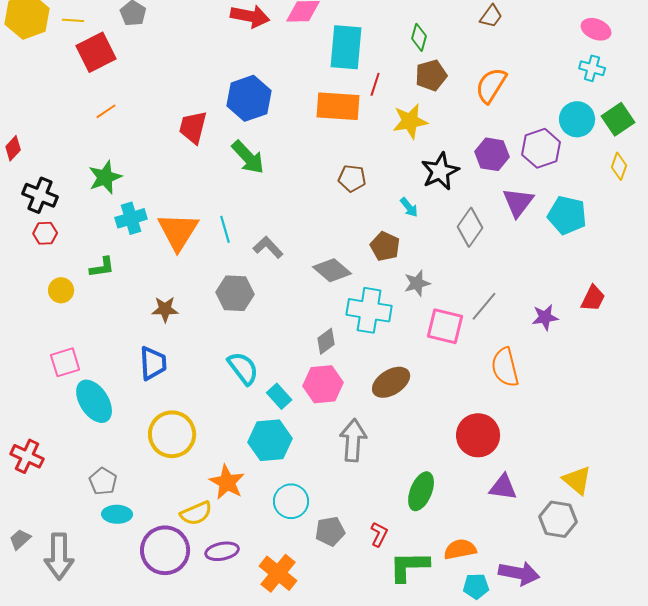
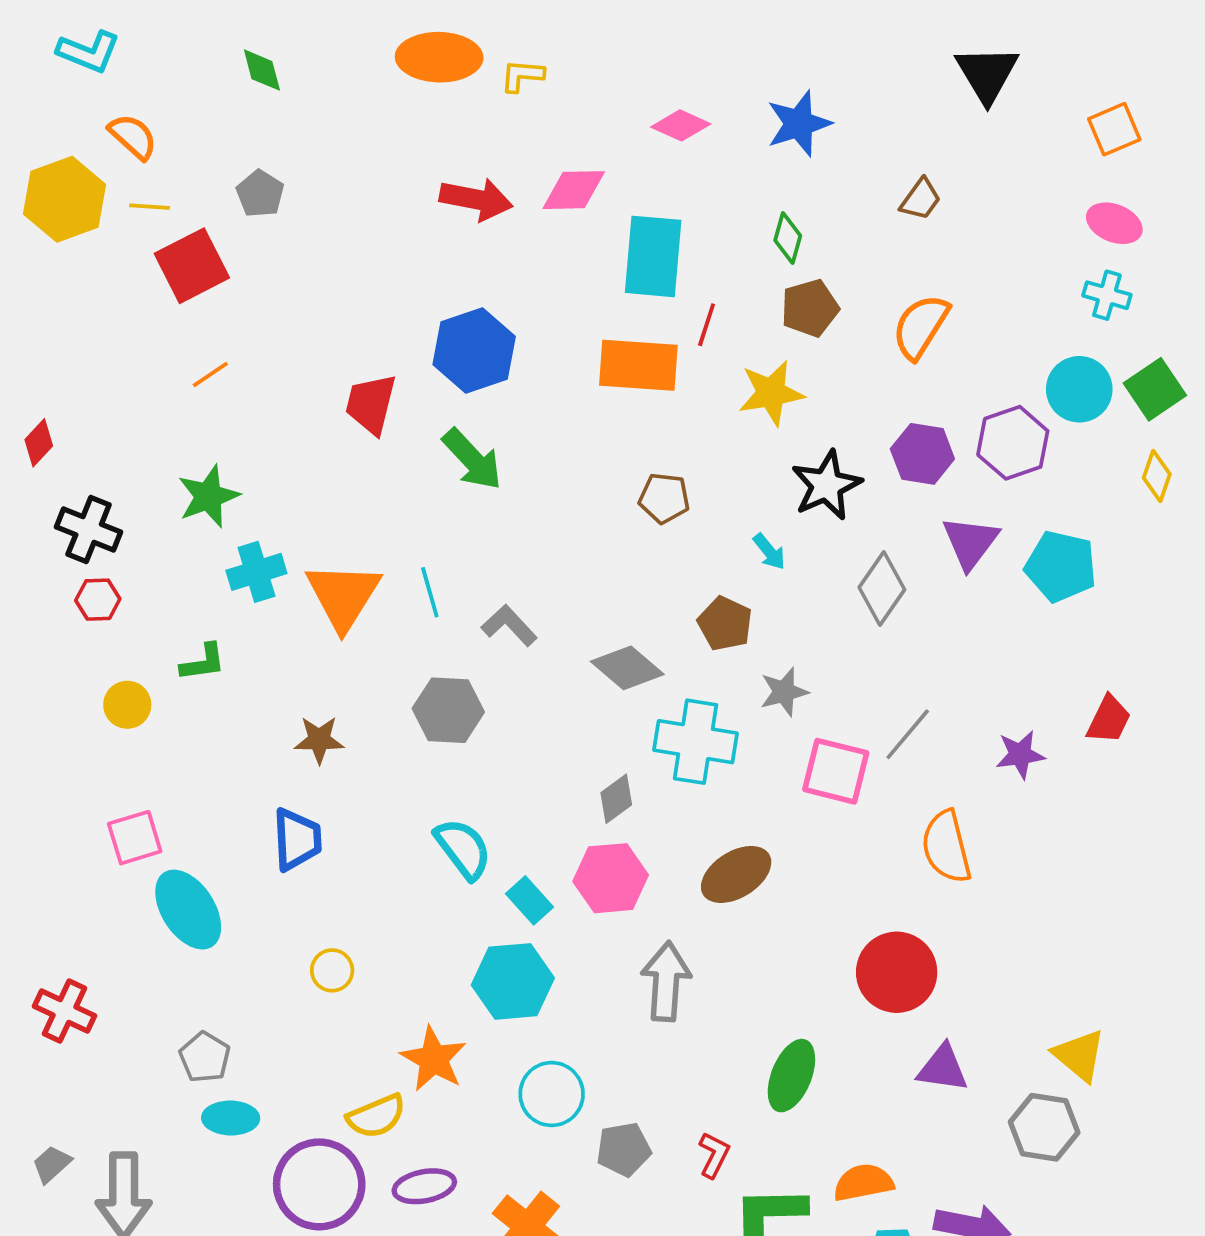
yellow circle: (172, 434) -> (332, 970), size x0.5

